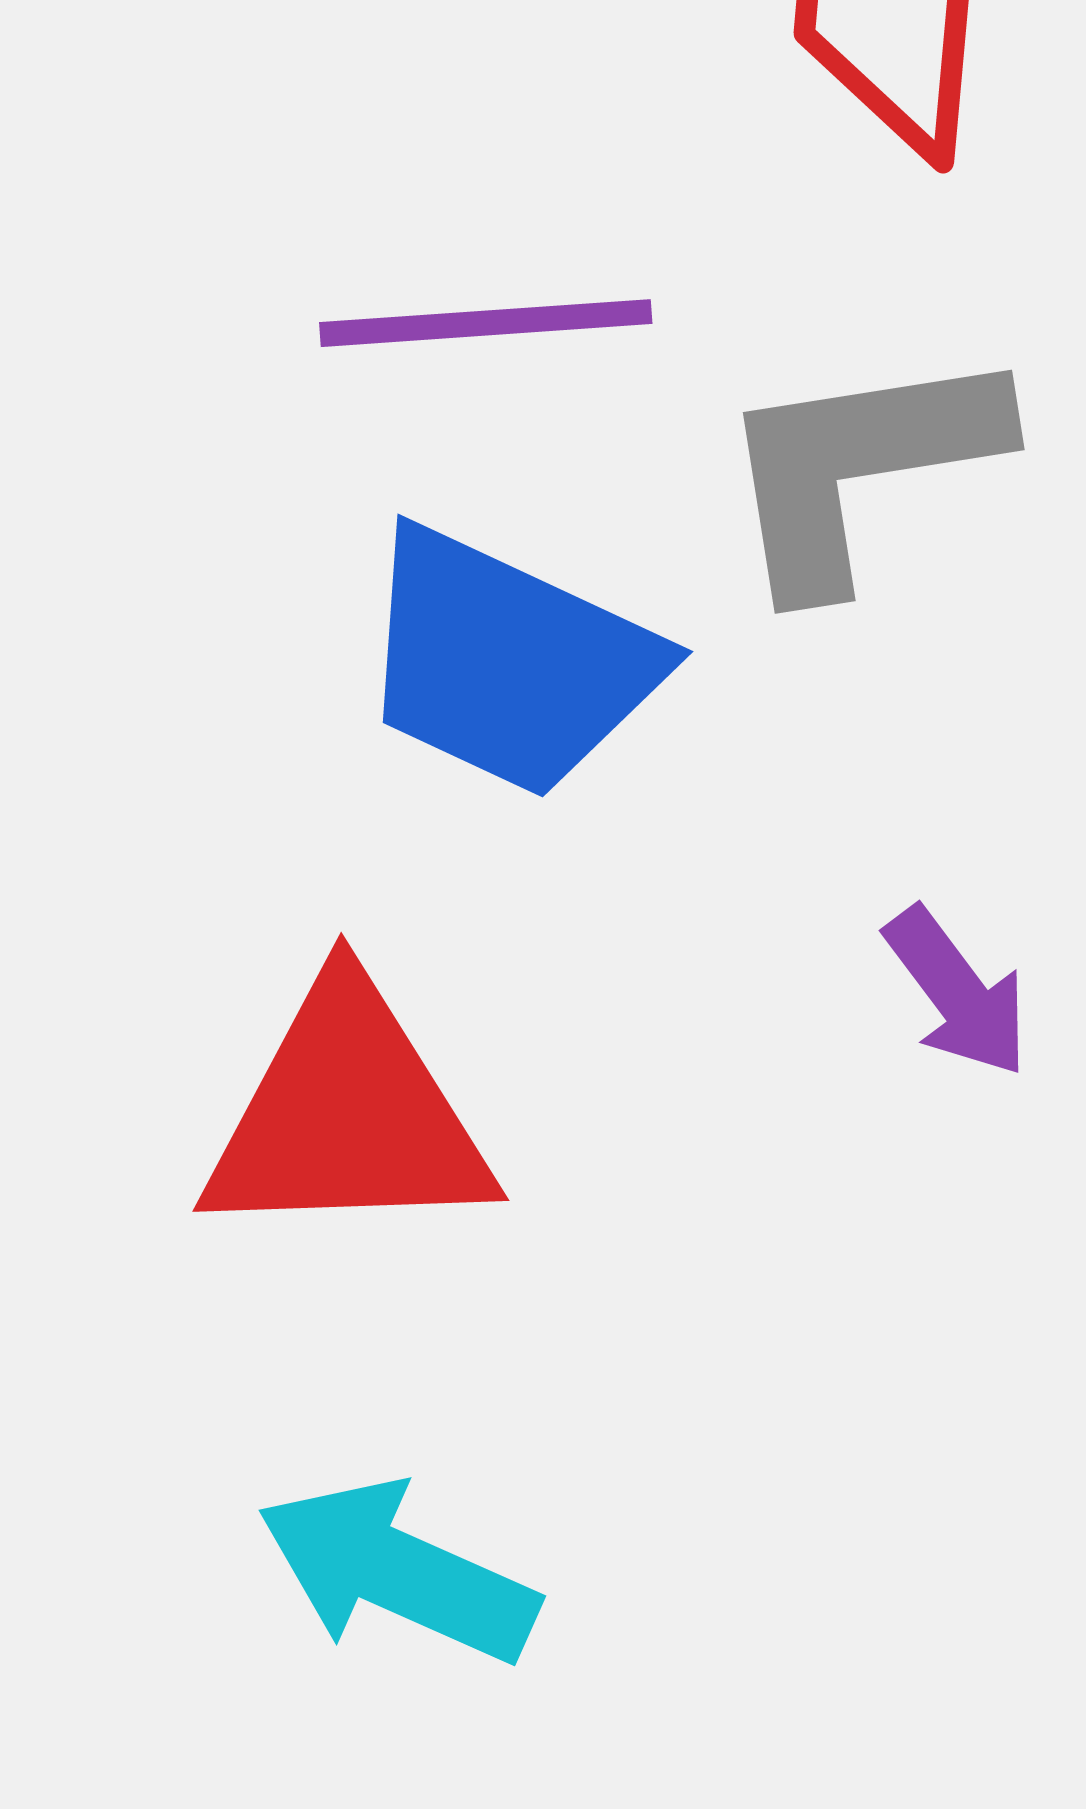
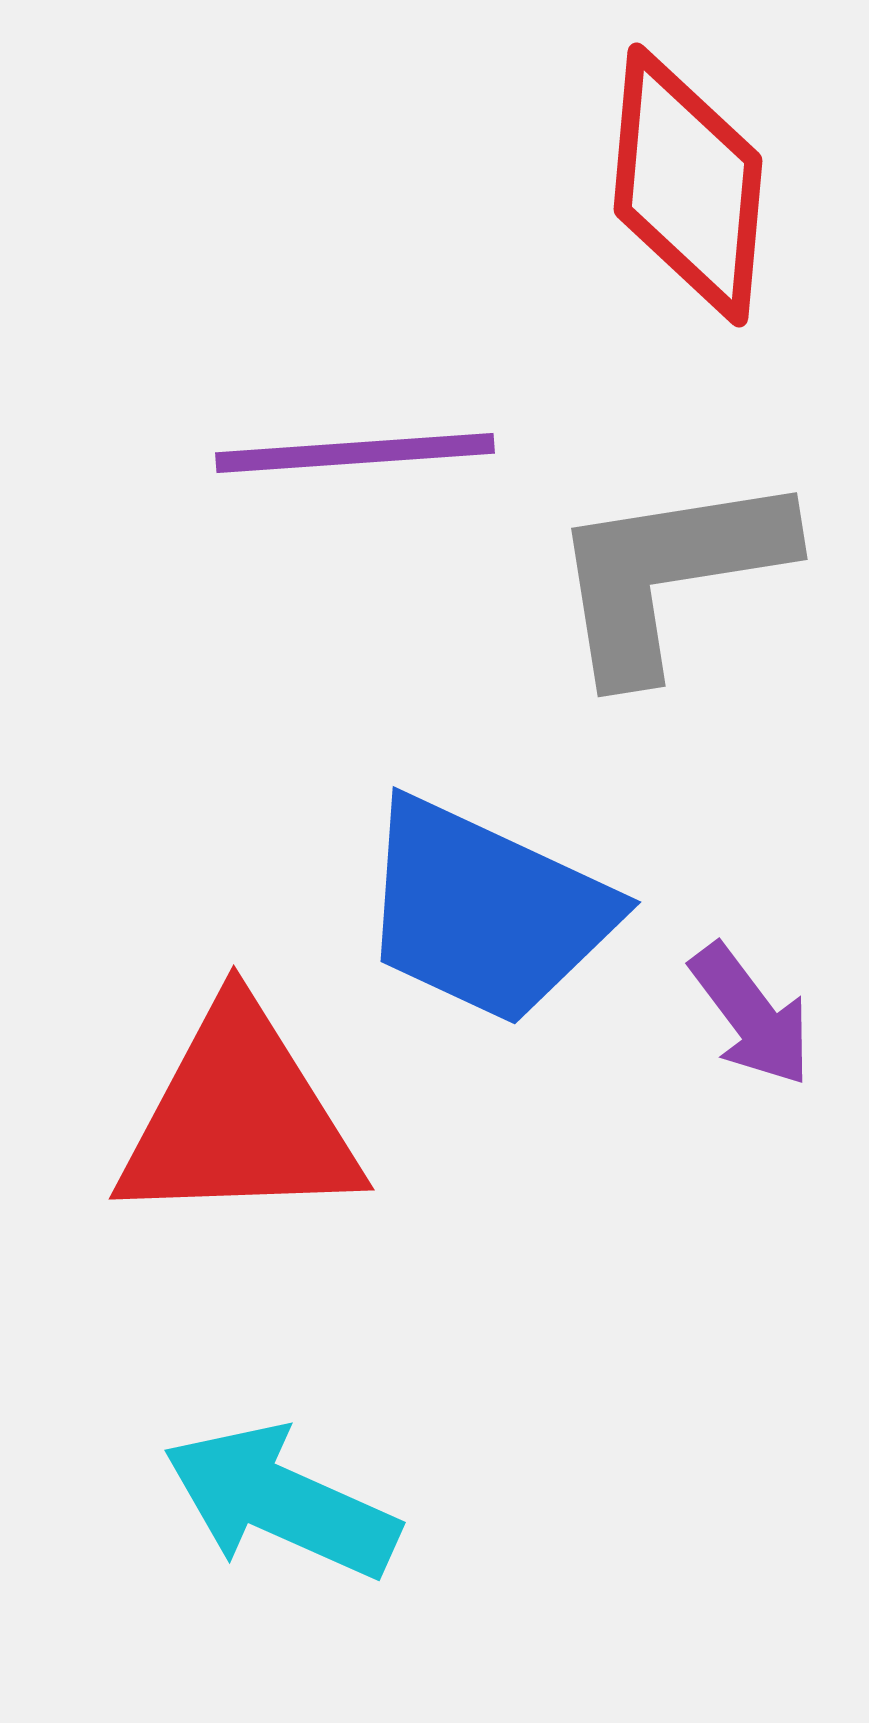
blue trapezoid: (508, 662) -> (486, 911), moved

